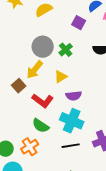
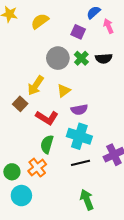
gray circle: (43, 47) -> (58, 58), moved
green cross: (66, 50) -> (81, 58), moved
green semicircle: (41, 126) -> (47, 144), turned 78

